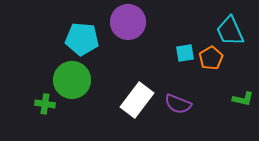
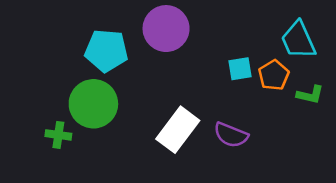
green L-shape: (243, 99) -> (310, 95), moved

